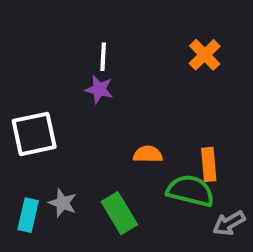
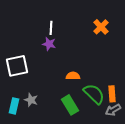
orange rectangle: (209, 164) -> (112, 94), moved
green semicircle: (190, 191) -> (94, 94), turned 30
green rectangle: (119, 213) -> (70, 105), moved

